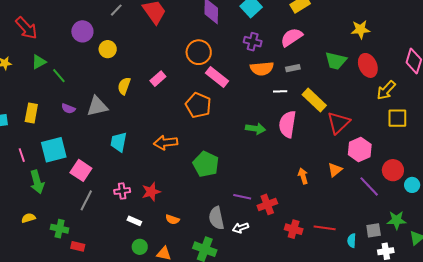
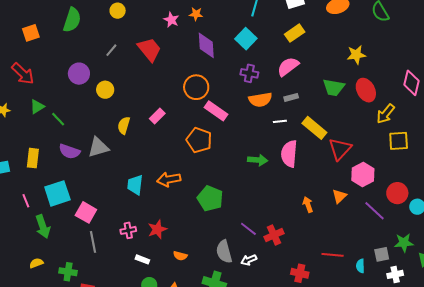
purple semicircle: (68, 109) -> (69, 151), size x1.5
cyan trapezoid: (119, 142) -> (135, 185), moved
purple line: (242, 197) -> (248, 229), turned 30
gray line: (86, 200) -> (93, 242), turned -35
red cross: (294, 229) -> (300, 273), moved

